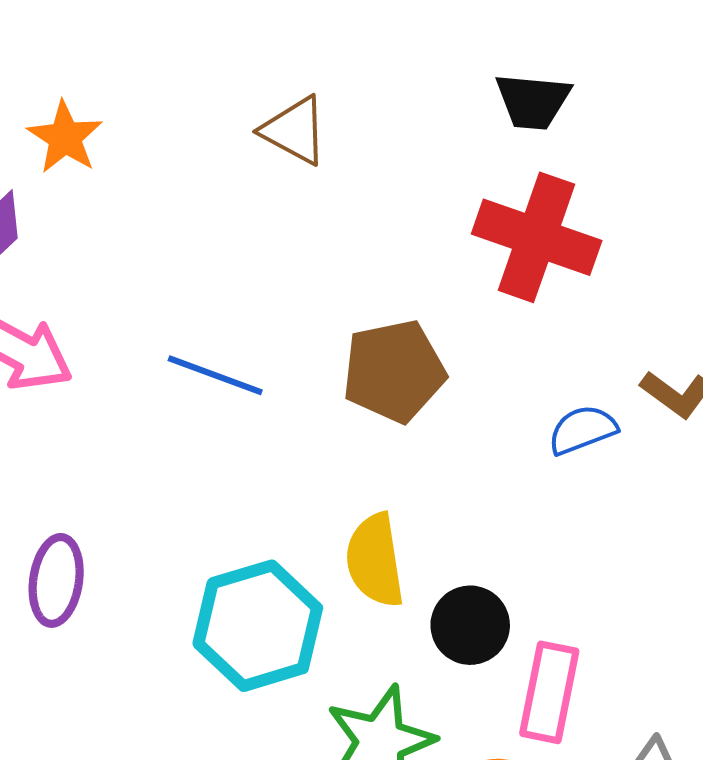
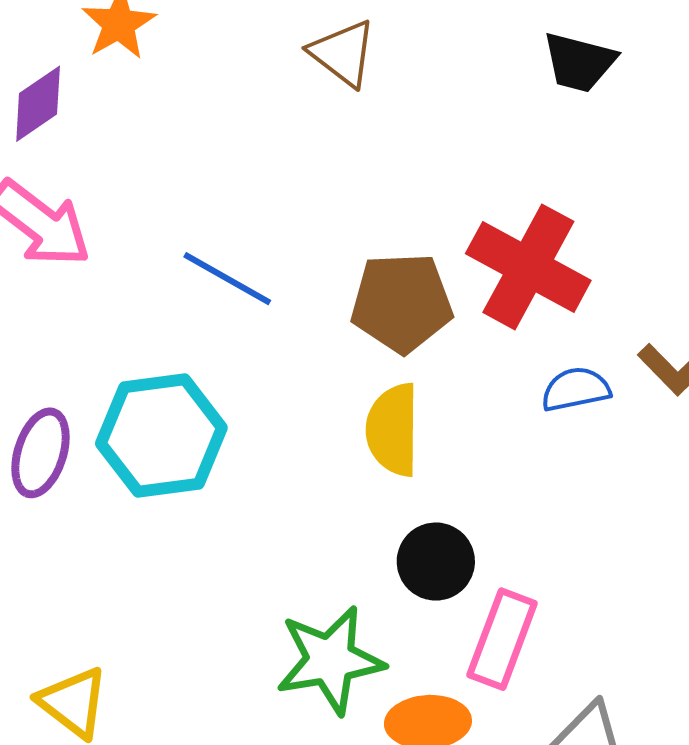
red cross: (537, 237) -> (528, 267), moved
yellow semicircle: (375, 560) -> (393, 430), moved
cyan hexagon: (258, 626) -> (161, 436), moved

